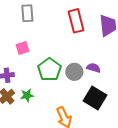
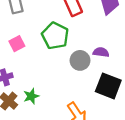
green pentagon: (49, 70) -> (55, 36), moved

